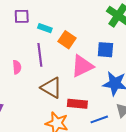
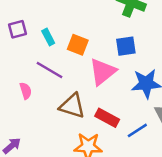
cyan rectangle: (45, 28) -> (48, 37), turned 56
purple line: (40, 55) -> (50, 70), turned -40
red rectangle: (77, 104) -> (107, 118), turned 36

